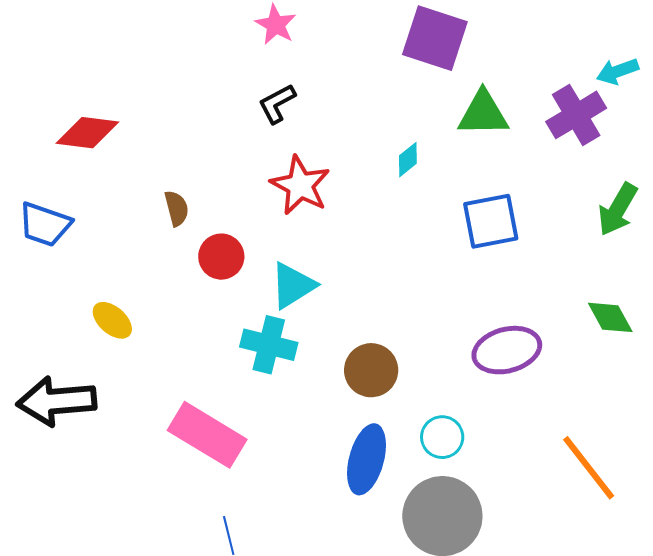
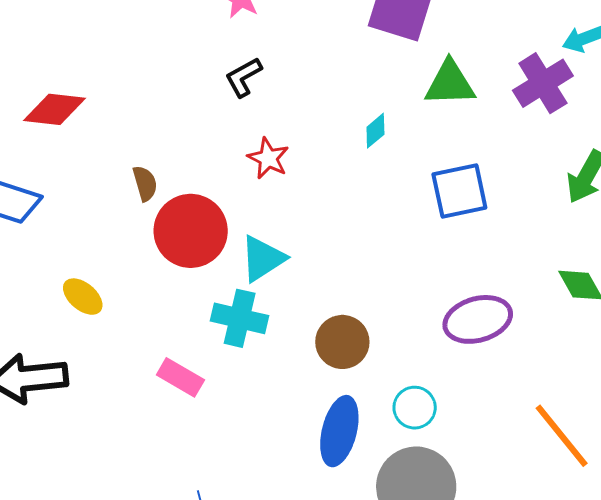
red star: (300, 185) -> (268, 158), size x0.7
red circle: (221, 257) -> (191, 231), size x1.6
pink rectangle: (207, 435) -> (180, 377), moved, size x0.6

